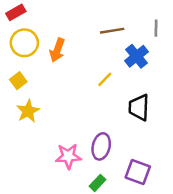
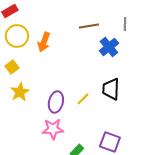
yellow line: (105, 79) -> (83, 99), moved
purple ellipse: (101, 146) -> (56, 102), moved

